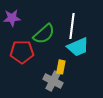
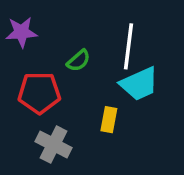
green semicircle: (44, 34) -> (79, 61), size x0.6
gray cross: (53, 81) -> (54, 145), moved

